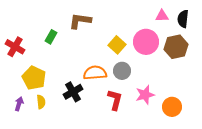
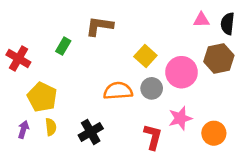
pink circle: (146, 42) -> (182, 72), moved
black cross: (73, 92) -> (91, 132), moved
red L-shape: (115, 100) -> (153, 137), moved

